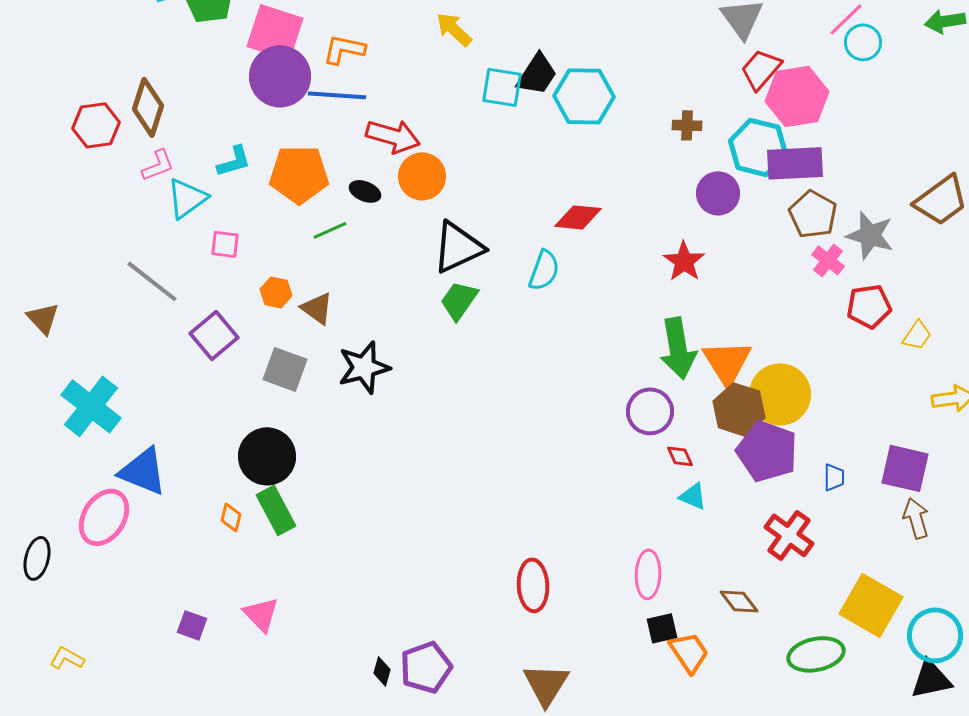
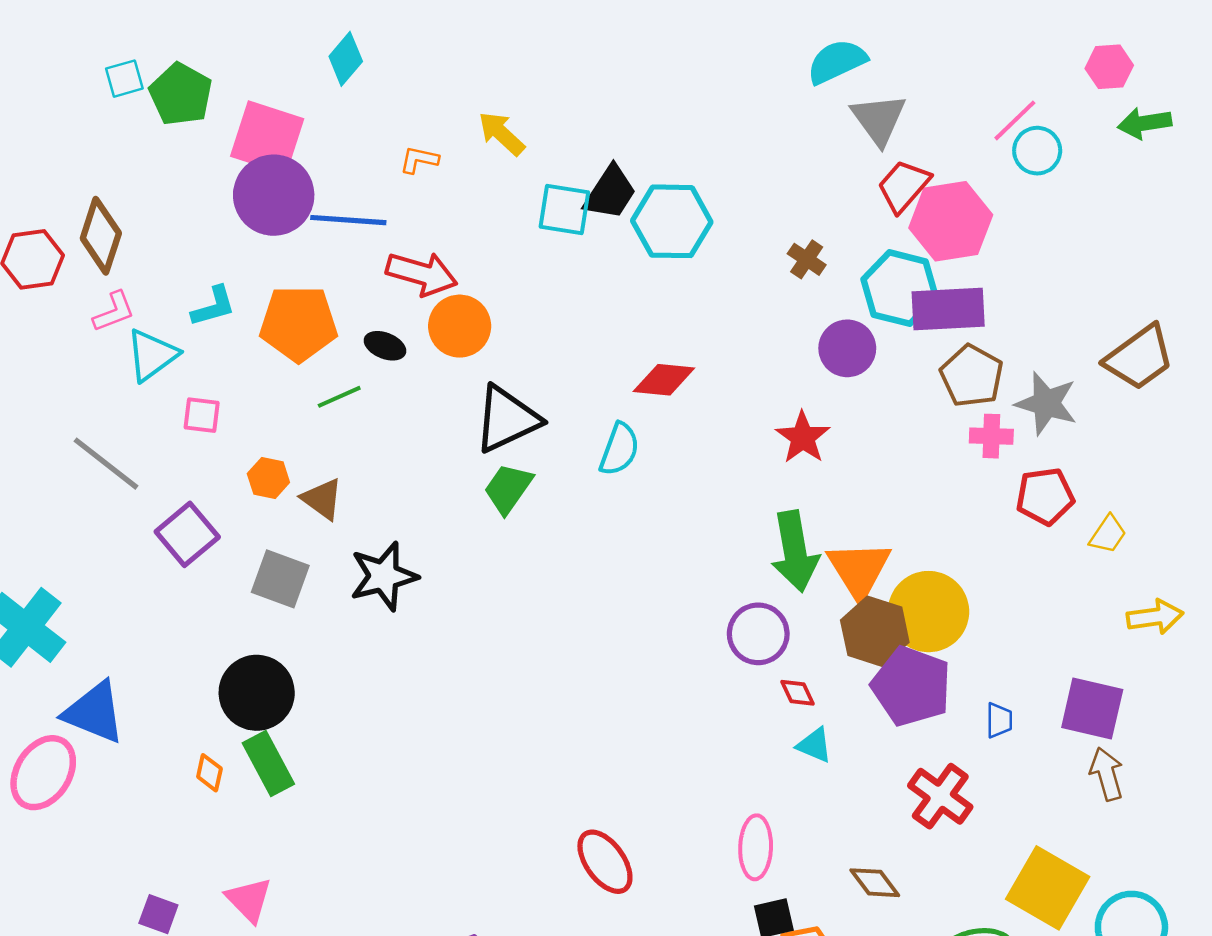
orange L-shape: (344, 49) -> (419, 160), moved, size x0.7
brown cross: (687, 125) -> (807, 259), turned 32
pink cross: (828, 260) -> (991, 436), turned -36
red ellipse: (533, 585) -> (605, 862), turned -33

